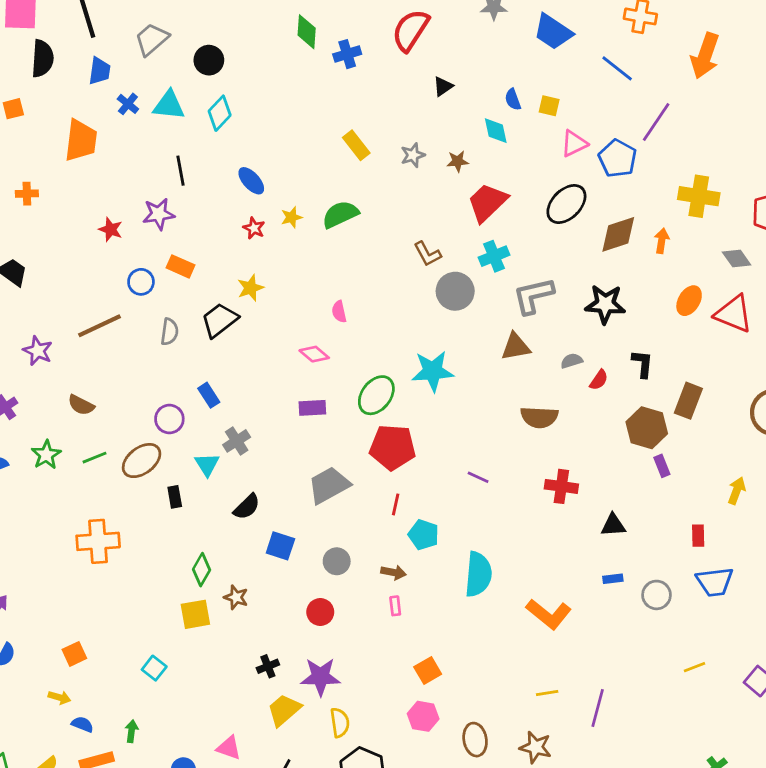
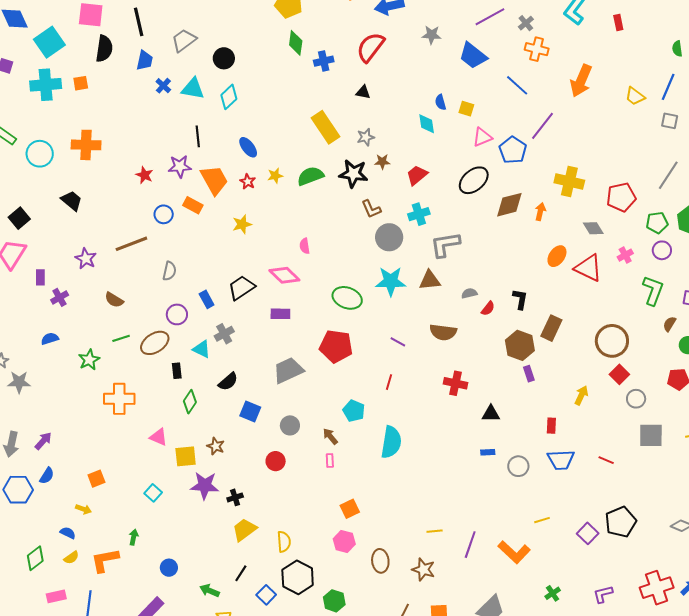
black triangle: (443, 86) -> (363, 92), moved, turned 42
orange trapezoid: (81, 140) -> (214, 180), moved, turned -40
yellow rectangle: (356, 145) -> (325, 127), size x1.5
brown star: (458, 161) -> (382, 162), moved
orange cross: (27, 194) -> (86, 145), size x1.8
red trapezoid: (487, 202) -> (417, 175), size x0.7
black star: (605, 304) -> (353, 174), moved
black trapezoid: (220, 320) -> (242, 288), moved
gray semicircle: (169, 332) -> (169, 271), moved
pink diamond: (314, 354) -> (284, 275), size x1.4
cyan star: (433, 371) -> (391, 281), moved
green ellipse: (376, 395) -> (347, 298), moved, turned 68
green star: (46, 455) -> (89, 360), moved
cyan triangle: (207, 464) -> (202, 349), turned -36
purple line: (478, 477) -> (398, 342), moved
red line: (396, 504) -> (389, 382), moved
green diamond: (202, 570) -> (190, 402), moved
brown arrow: (394, 572) -> (330, 436), turned -144
orange L-shape: (549, 614) -> (514, 552), moved
purple star: (320, 677) -> (205, 486), moved
blue semicircle: (82, 724) -> (68, 533), moved
pink triangle: (229, 748) -> (158, 437), moved

